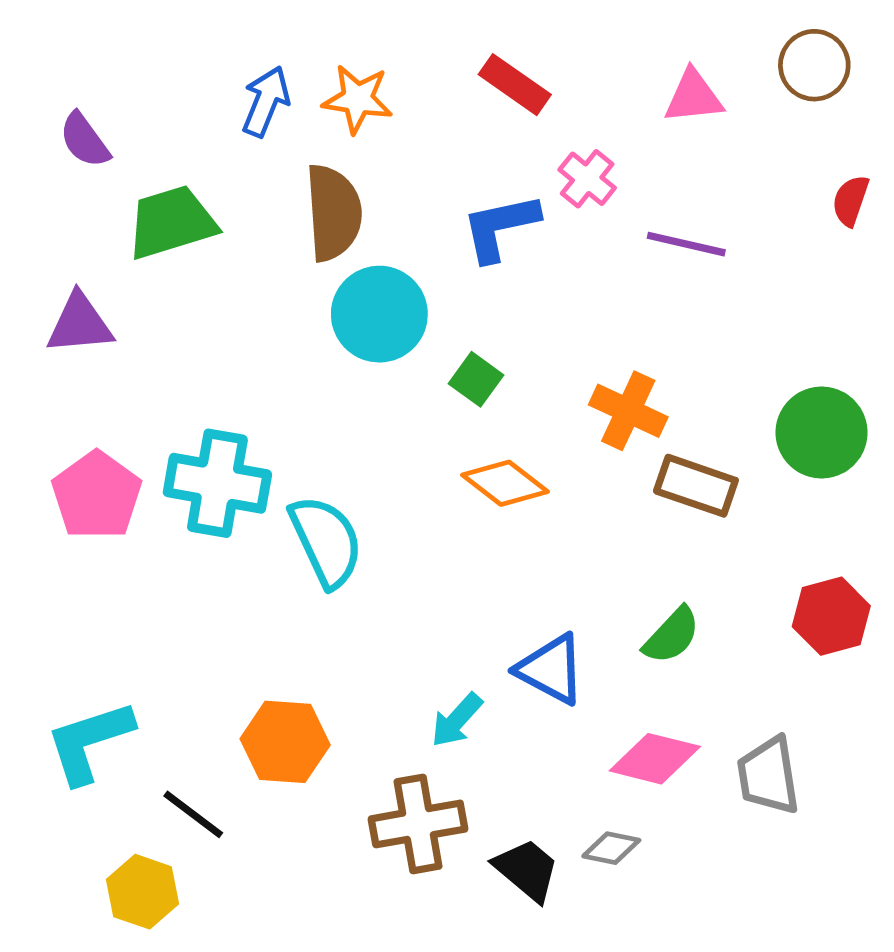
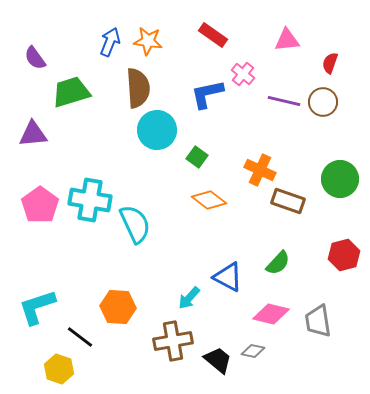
brown circle: (814, 65) -> (323, 102), moved
red semicircle: (851, 201) -> (330, 63), moved

